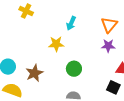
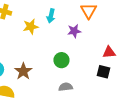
yellow star: (56, 44) -> (31, 27), moved
purple star: (108, 46) -> (74, 31), moved

